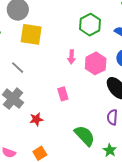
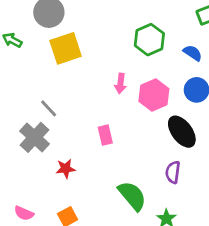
yellow square: (31, 34) -> (66, 48), turned -30
gray line: (18, 68) -> (49, 108), moved

